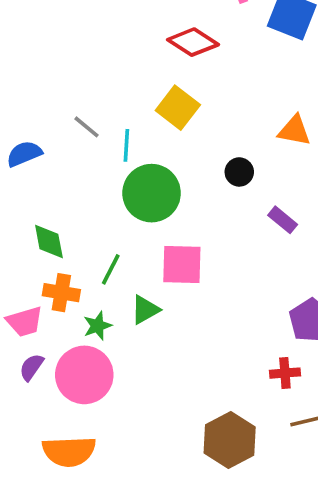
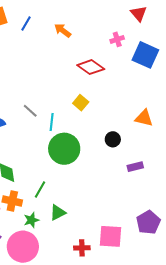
yellow square: (178, 108) -> (81, 103), size x0.7
purple rectangle: (283, 220) -> (135, 167), turned -56
pink square: (182, 265) -> (111, 236), moved
red cross: (285, 373) -> (82, 248), moved

